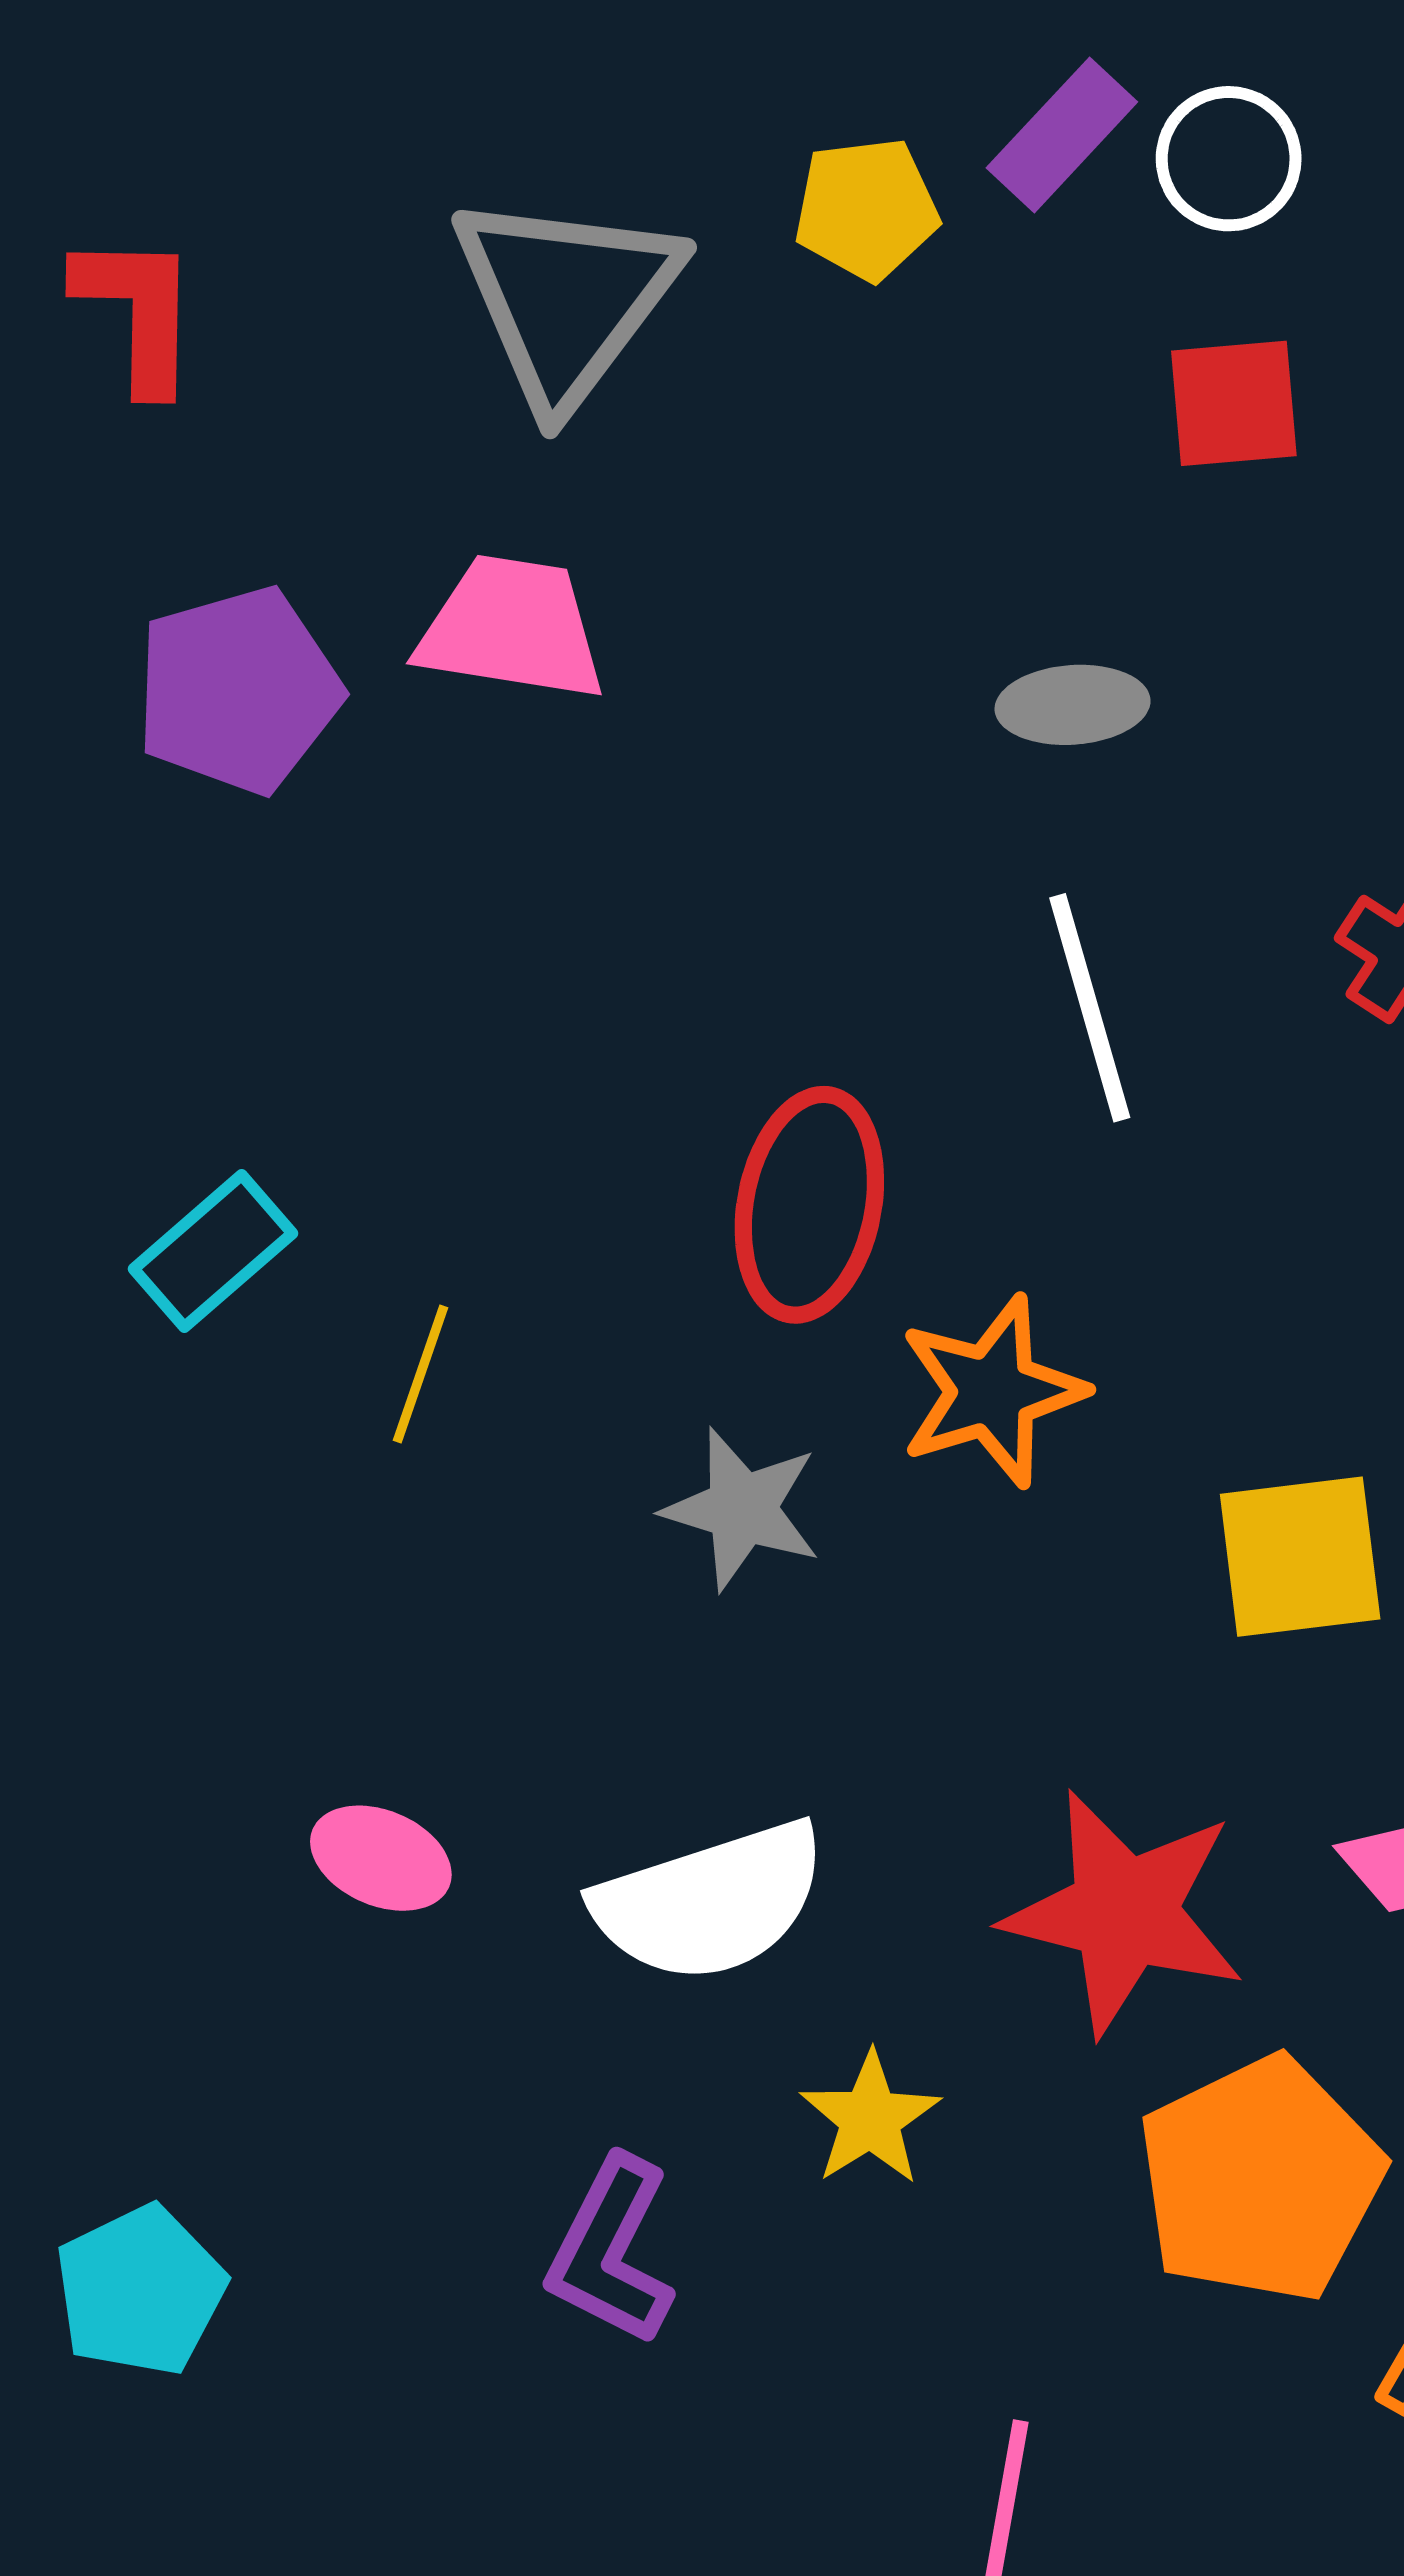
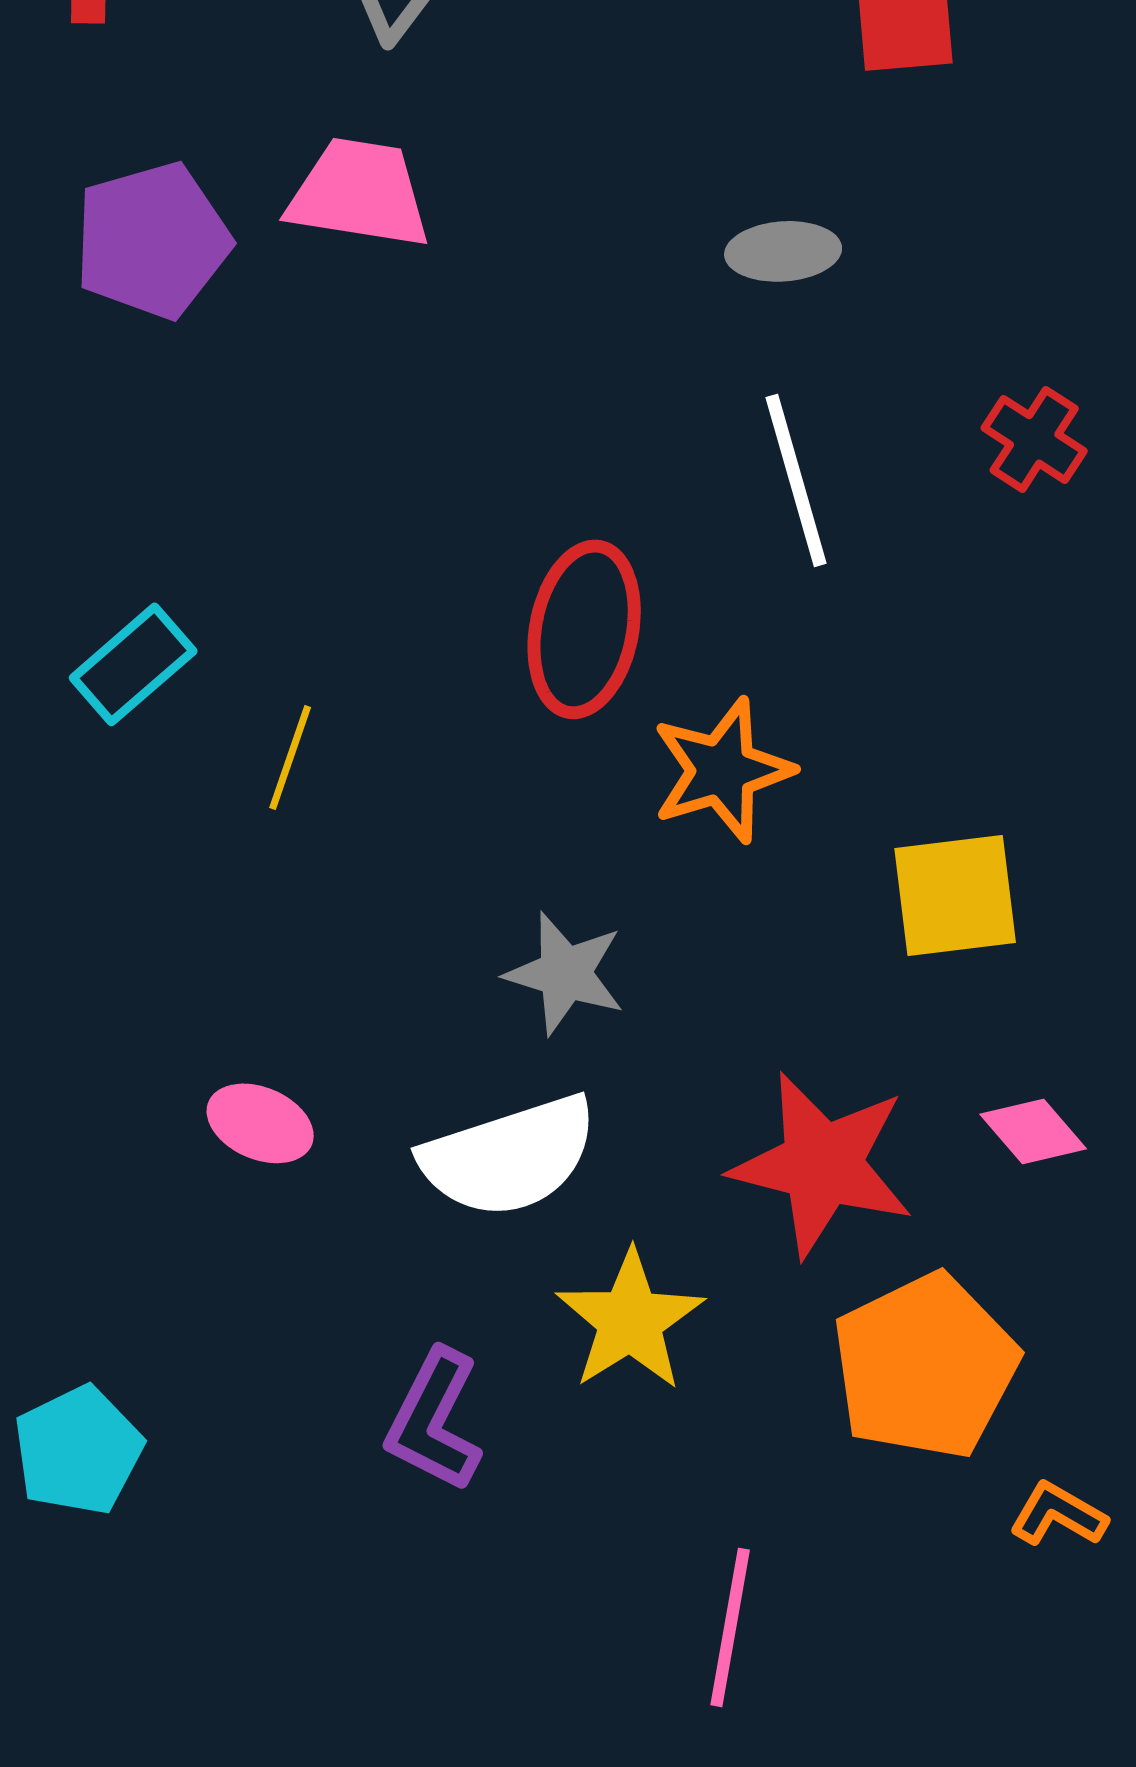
gray star: (742, 1509) -> (565, 973), moved
yellow star: (870, 2119) -> (630, 1320), size x1.4

